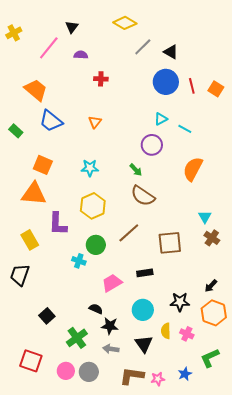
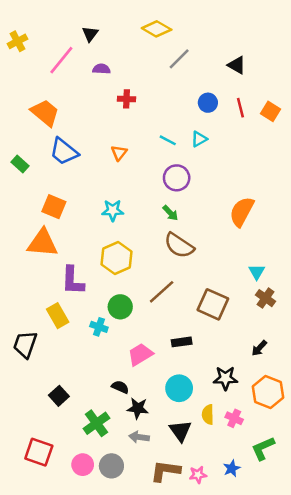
black triangle: (171, 52) -> (237, 65), moved
blue circle: (166, 82) -> (208, 103), size x0.6
cyan triangle: (161, 119) -> (199, 139), moved
cyan line: (185, 129) -> (168, 140), moved
purple circle: (152, 145) -> (177, 178), moved
yellow rectangle: (30, 240) -> (58, 316), moved
brown square: (170, 243) -> (213, 304), turned 30
black arrow: (211, 286) -> (259, 348), moved

